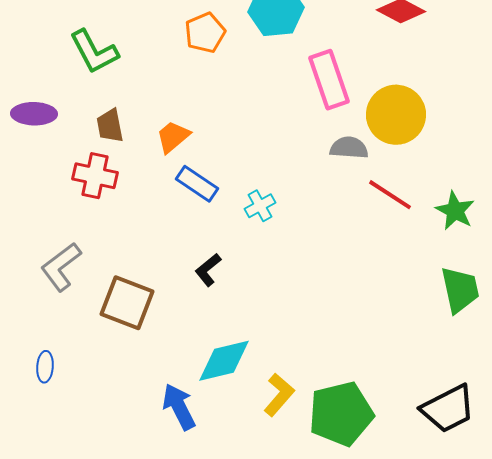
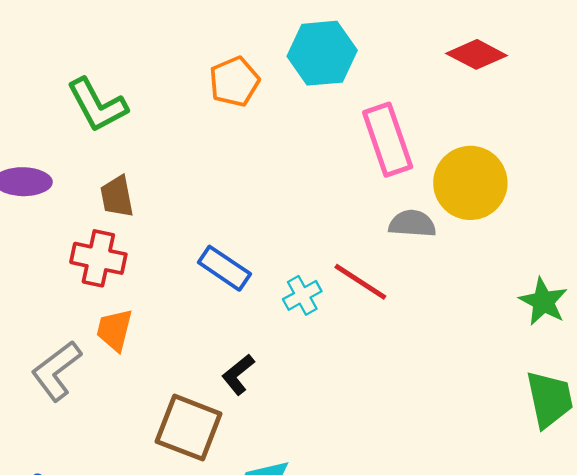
orange trapezoid: (173, 137) -> (114, 330), moved, turned -36
red line: (390, 195) -> (360, 282), moved
brown square: (127, 303) -> (189, 428), moved

